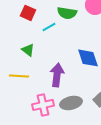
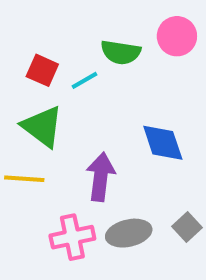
red square: (28, 13) -> (42, 70), moved
green triangle: (28, 50) -> (42, 127), size x1.6

